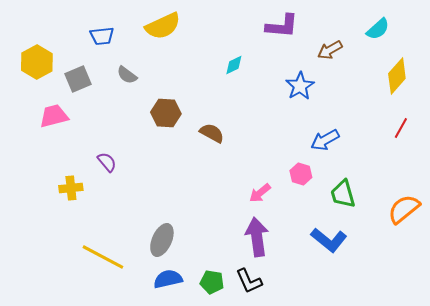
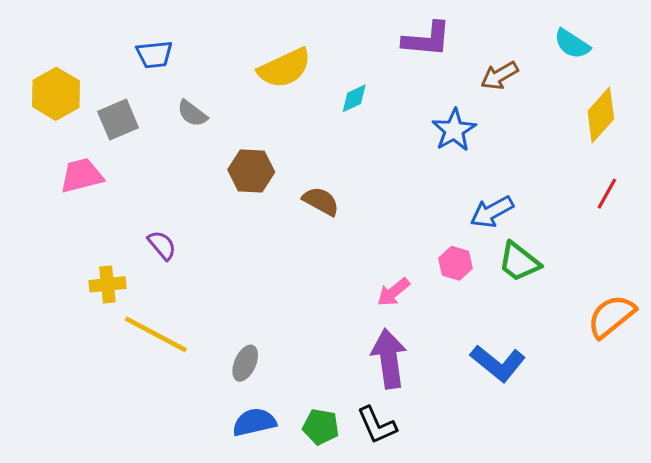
yellow semicircle: (163, 26) -> (285, 68), moved
cyan semicircle: (378, 29) -> (572, 44), turned 75
green trapezoid: (343, 194) -> (519, 262), moved, turned -36
gray ellipse: (162, 240) -> (245, 363), size x0.7
yellow line: (103, 257) -> (156, 334), moved

